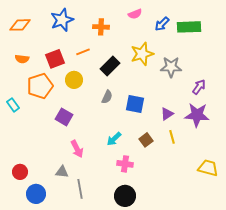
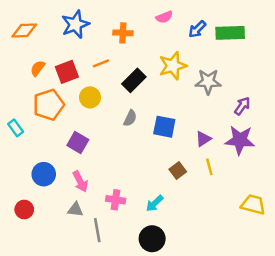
orange semicircle: (22, 59) -> (38, 68), moved, turned 120
cyan arrow: (114, 139) -> (155, 203), moved
pink arrow: (77, 149) -> (80, 181), moved
pink cross: (125, 164) -> (116, 200), moved
blue circle: (36, 194) -> (44, 174), moved

